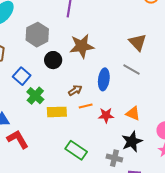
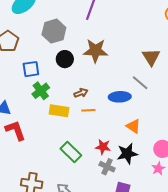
blue square: (22, 76) -> (31, 69), turned 30
blue ellipse: (104, 79) -> (120, 97), moved, turned 70
red star: (106, 115) -> (103, 147), moved

